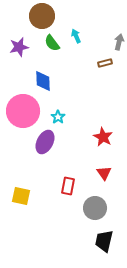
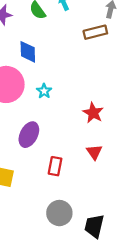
brown rectangle: (105, 63) -> (95, 32), size x1.5
purple ellipse: (45, 142) -> (29, 135), moved
gray circle: (95, 208) -> (59, 213), moved

